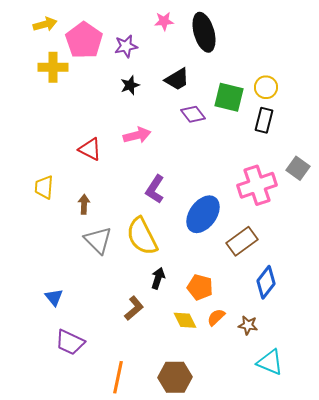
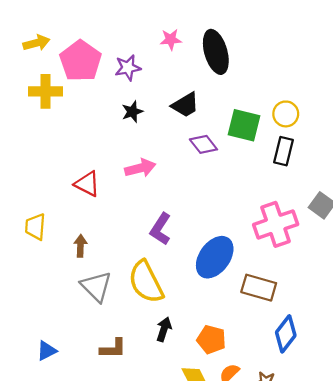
brown rectangle: (242, 241) -> (259, 288), turned 52
blue triangle: (54, 297) -> (47, 351), turned 42
brown L-shape: (134, 308) -> (113, 349), moved, turned 40

